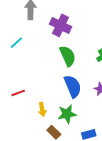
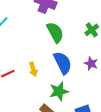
yellow arrow: (42, 109) -> (33, 69), moved

